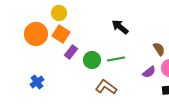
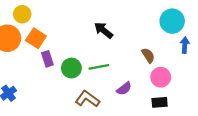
yellow circle: (59, 13) -> (22, 14), moved
purple rectangle: (71, 52) -> (47, 59), turned -56
purple semicircle: (149, 72) -> (124, 89), moved

